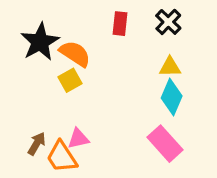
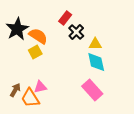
black cross: (168, 22) -> (76, 32), moved
red rectangle: (120, 24) -> (65, 18), turned 32
cyan diamond: (172, 97) -> (96, 62), turned -35

